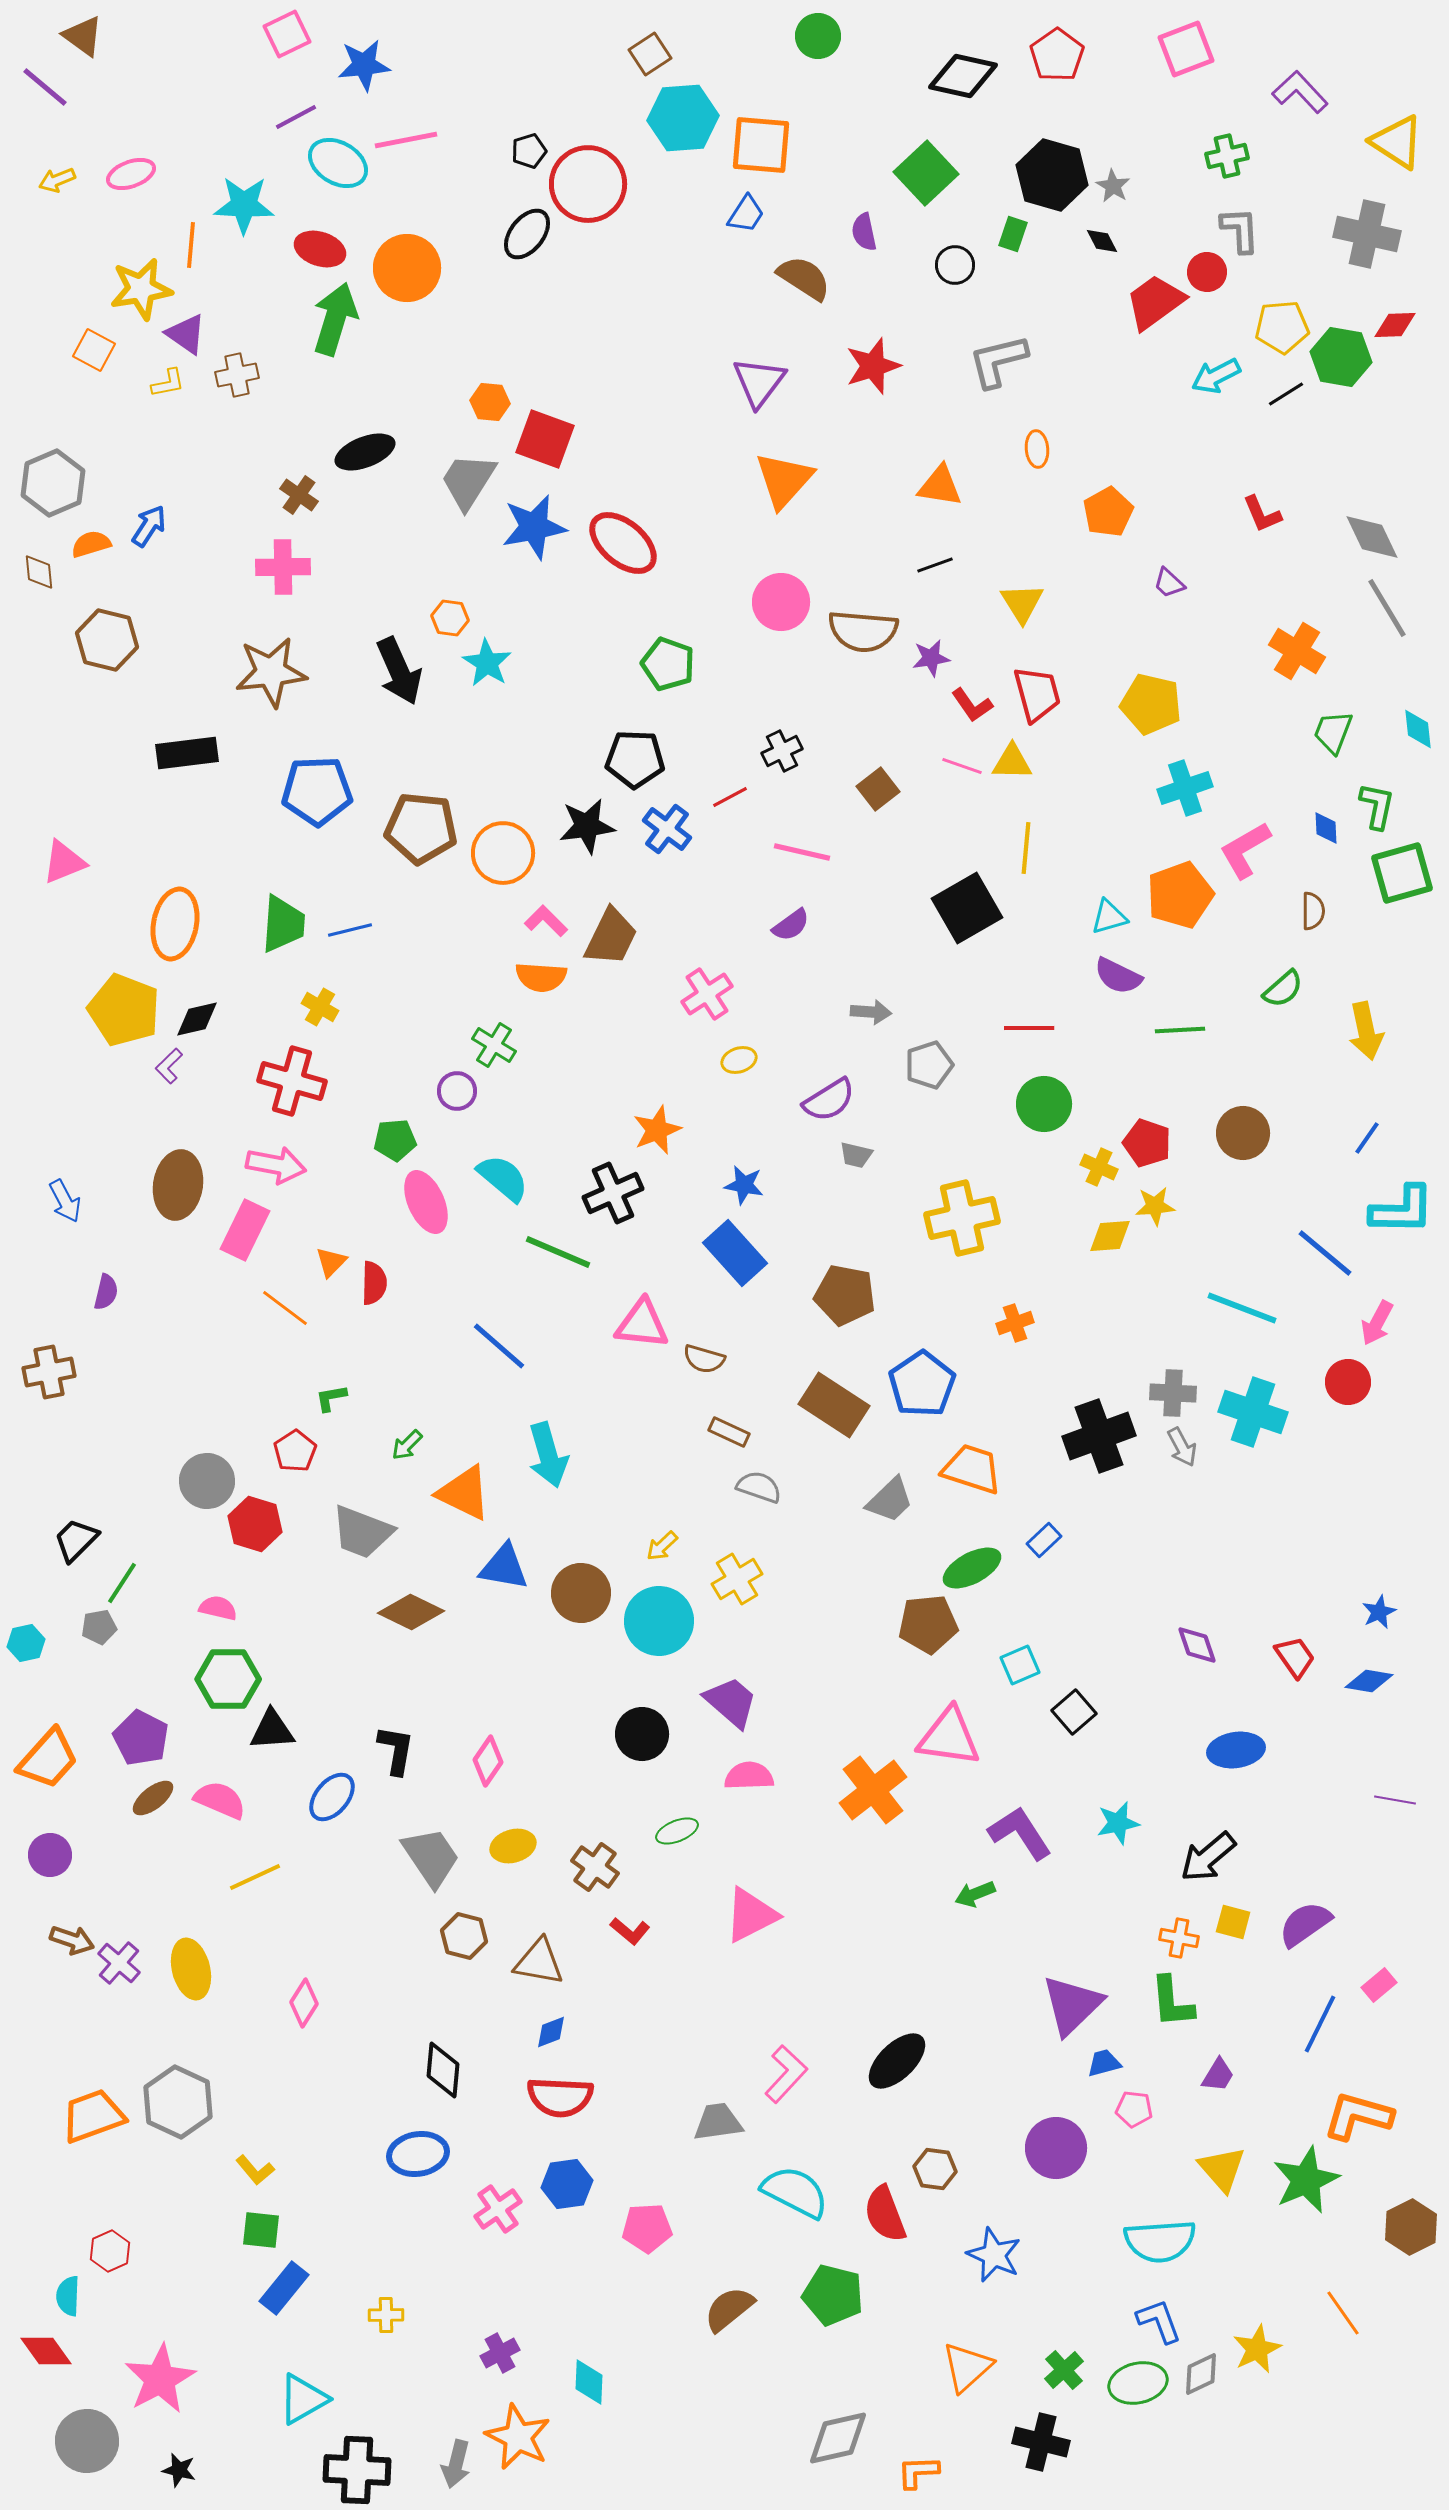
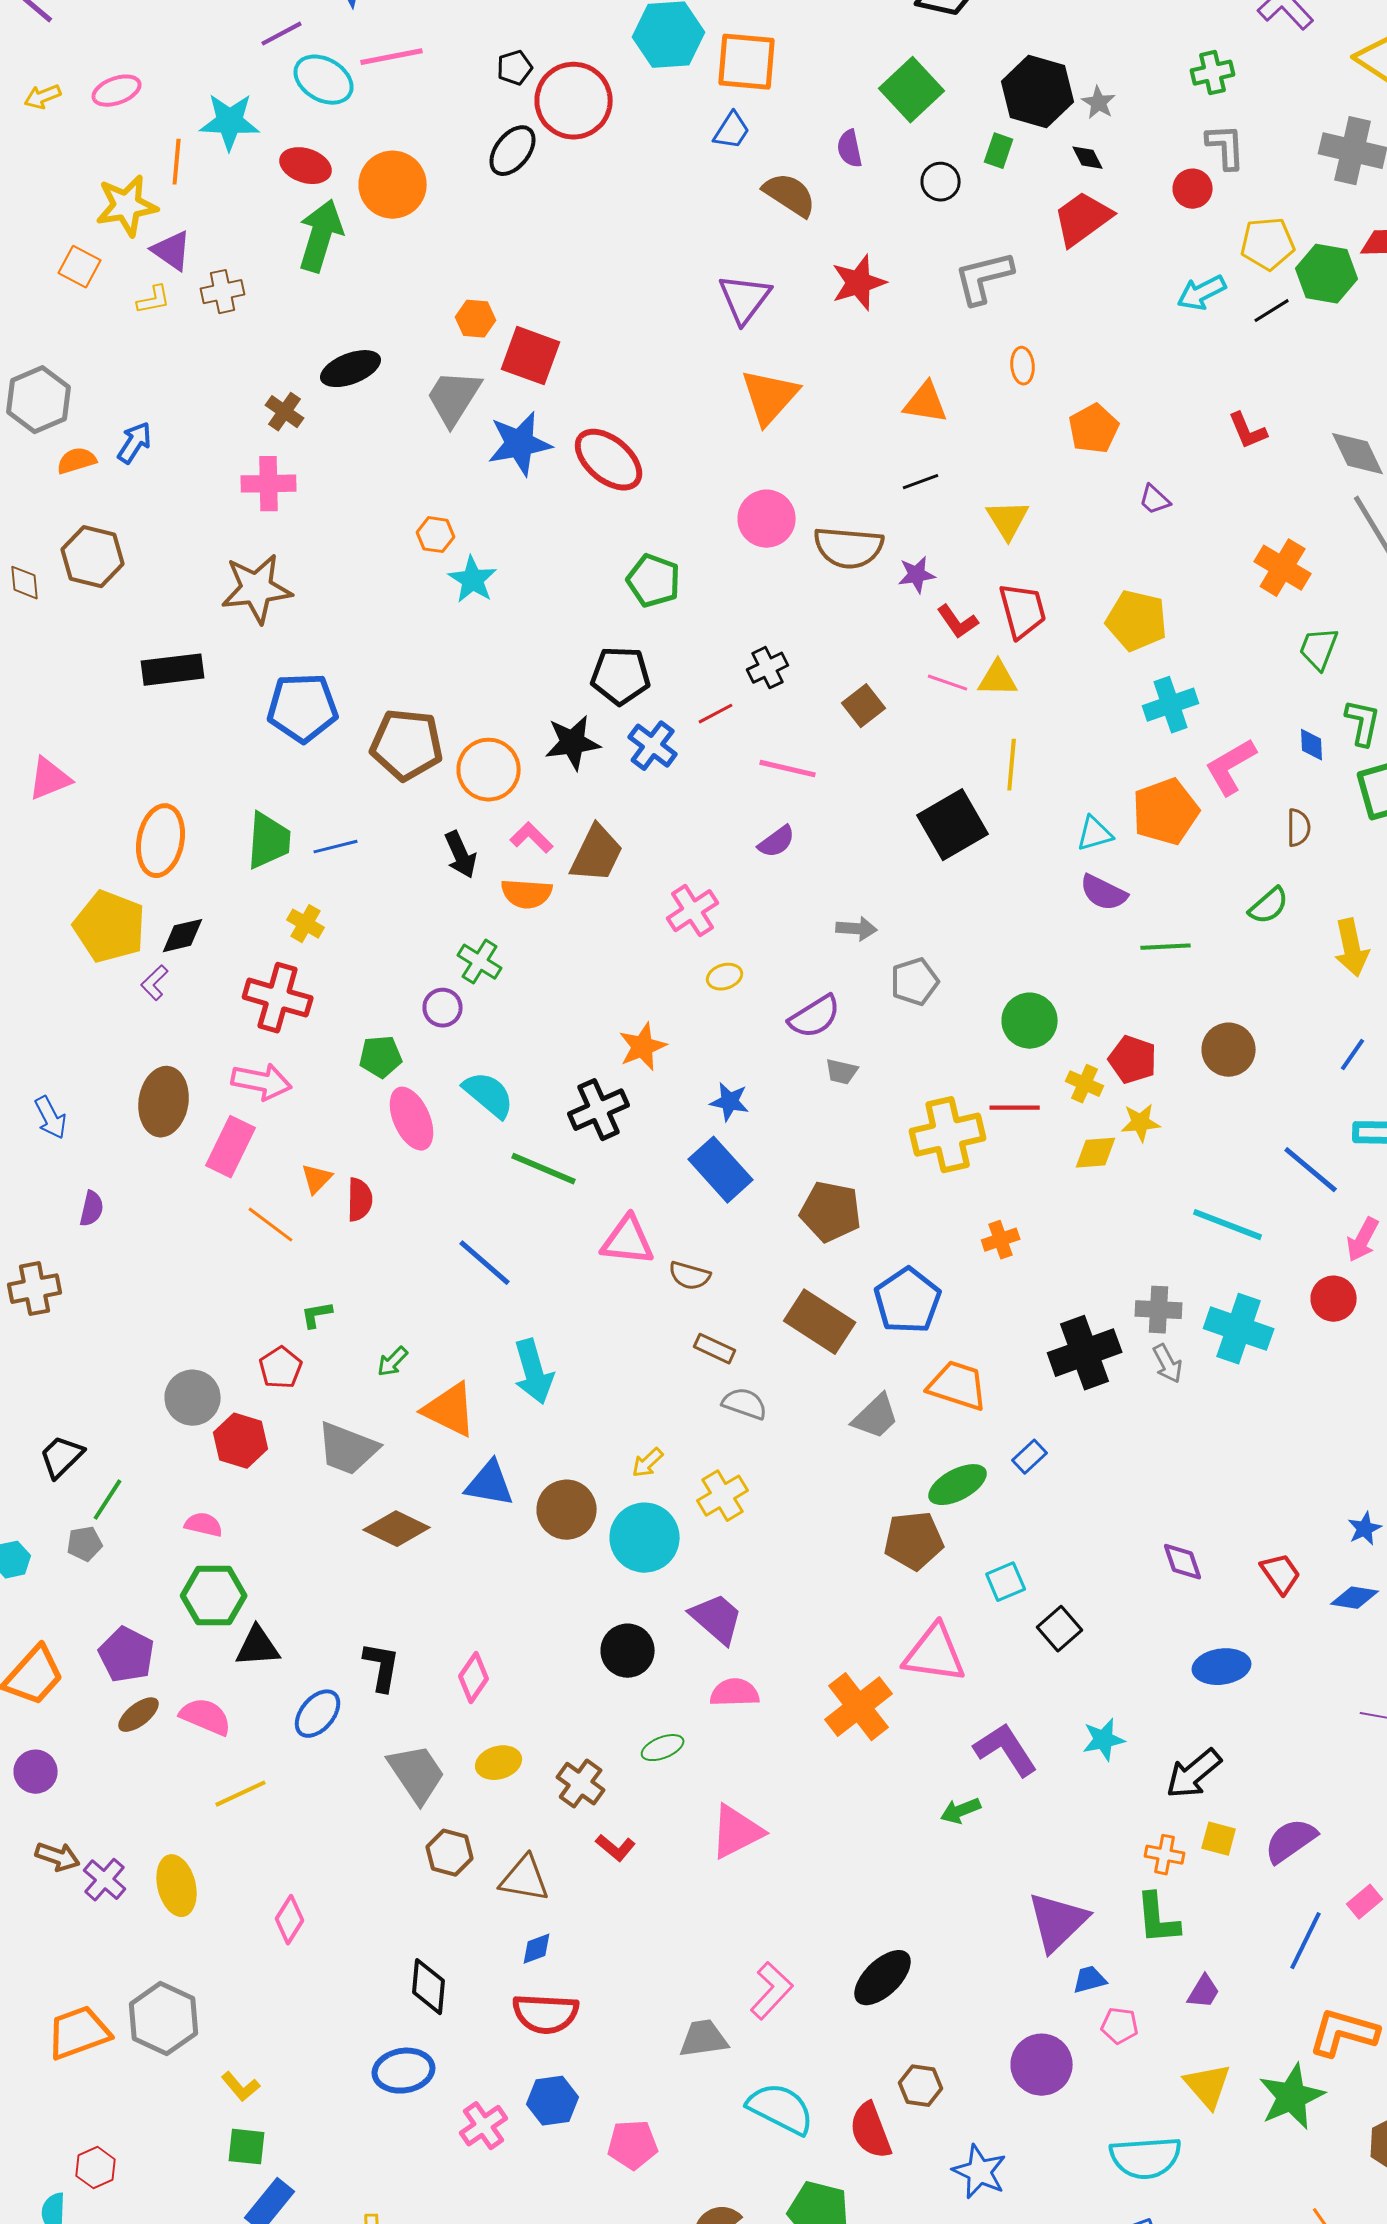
red trapezoid: (1155, 302) -> (1083, 219), moved
brown diamond: (39, 572) -> (25, 583), moved
black arrow: (399, 671) -> (461, 855), moved, size x0.7
red line: (1029, 1028) -> (1015, 1108), moved

